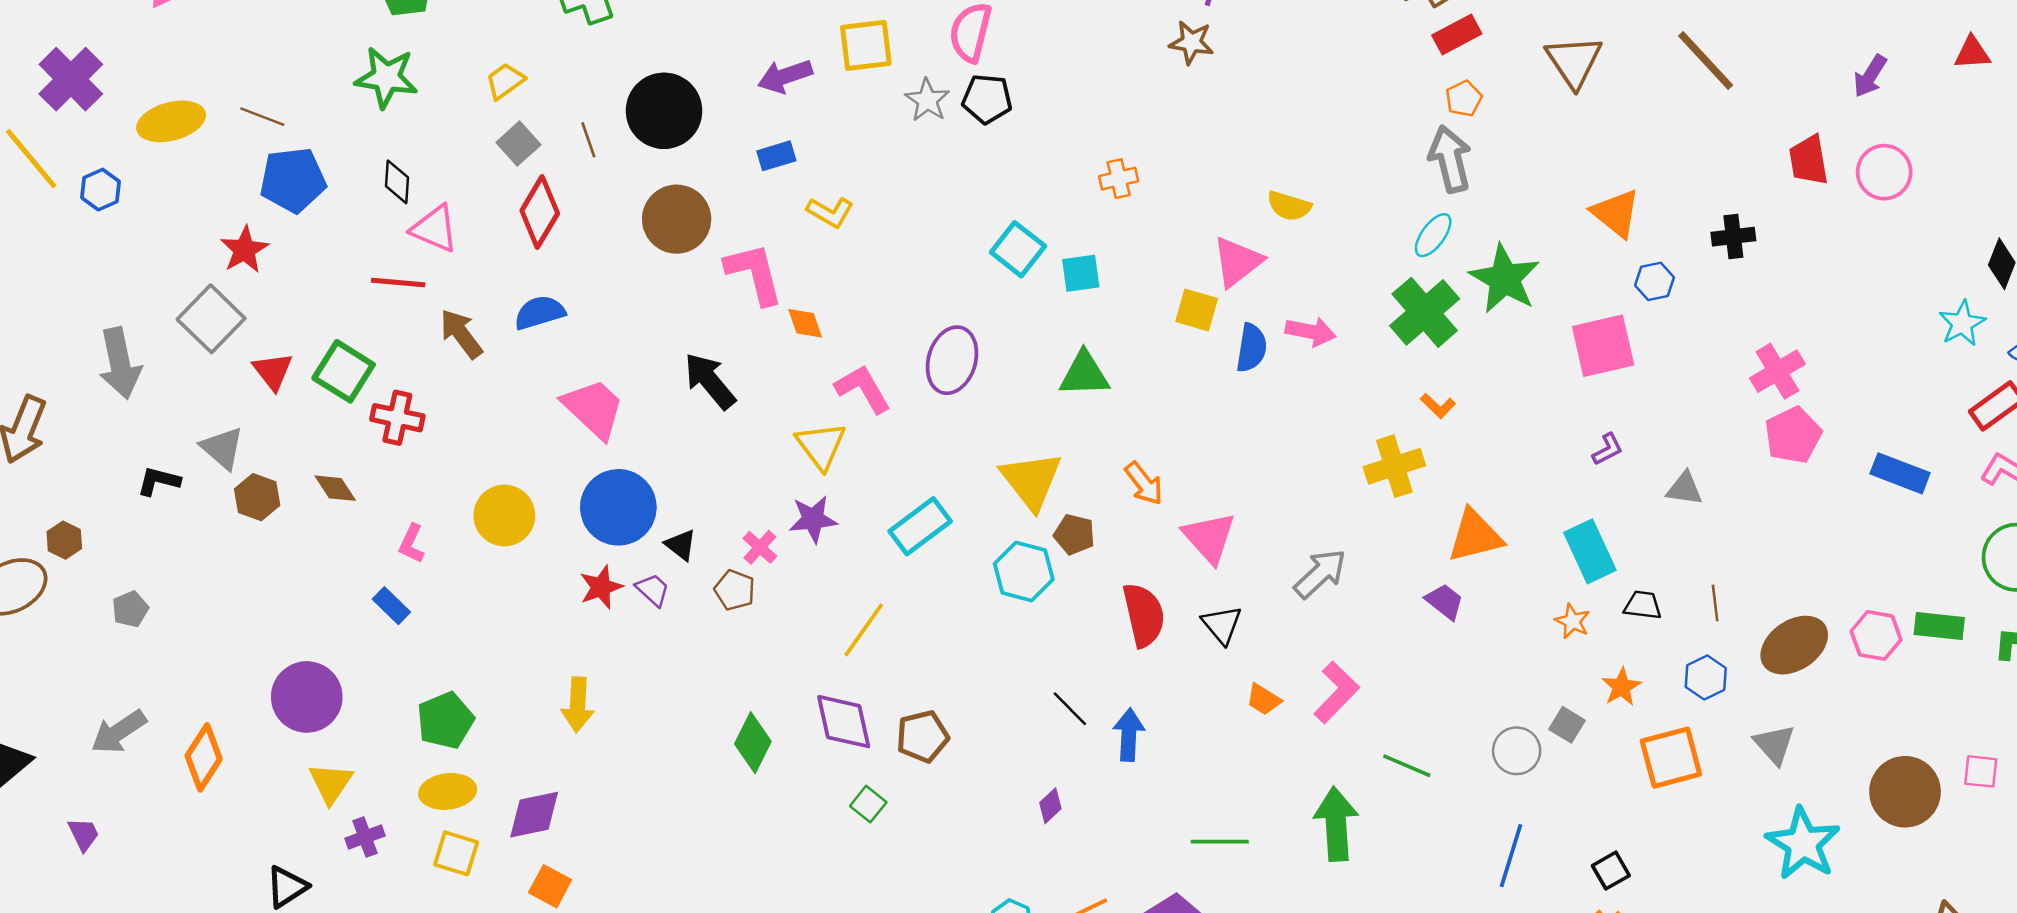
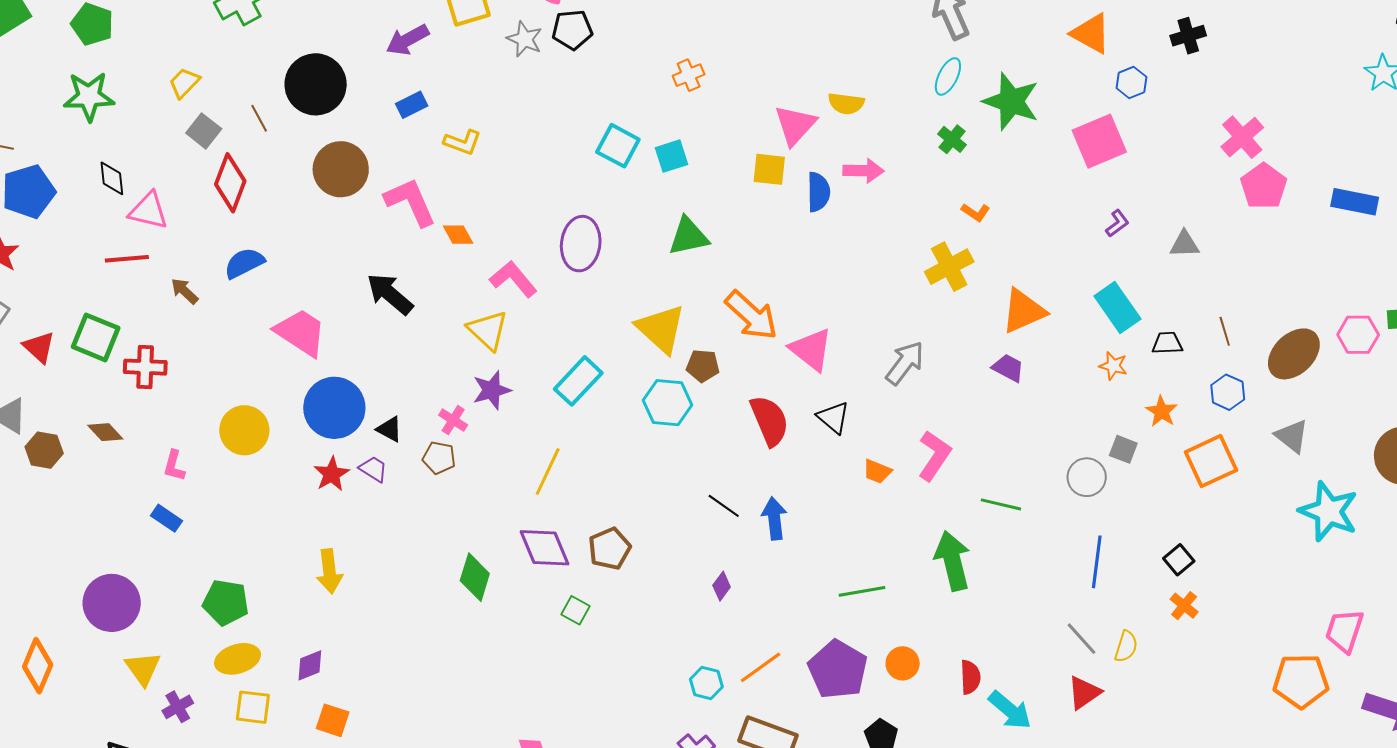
yellow semicircle: (1289, 206) -> (846, 103), moved
green cross: (1425, 312) -> (952, 139), size x0.5
brown arrow: (461, 334) -> (184, 291), size x0.7
orange arrow: (1144, 483) -> (751, 315), size x1.5
green pentagon: (445, 720) -> (226, 602), turned -30
purple diamond: (534, 815) -> (310, 665), size x0.7

